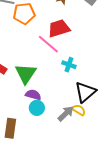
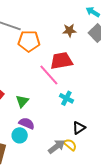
green triangle: (26, 74) -> (22, 101), size x0.6
black triangle: (85, 92) -> (79, 128), size x0.6
cyan circle: (37, 108) -> (20, 135), moved

